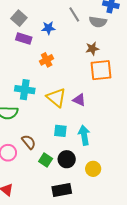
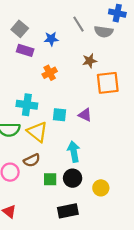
brown star: (92, 49) -> (90, 61), moved
yellow triangle: (56, 98) -> (37, 132), moved
cyan square: (60, 131) -> (59, 115), moved
cyan arrow: (84, 135) -> (74, 152), moved
brown semicircle: (29, 142) -> (32, 160), turned 105
green square: (46, 160) -> (50, 179), turned -32

